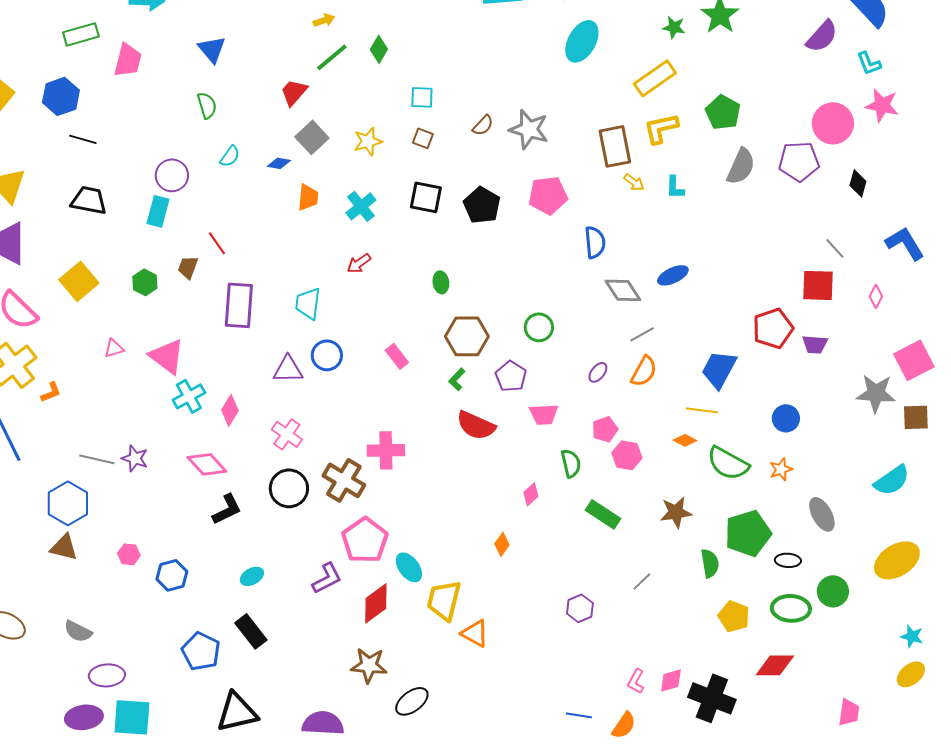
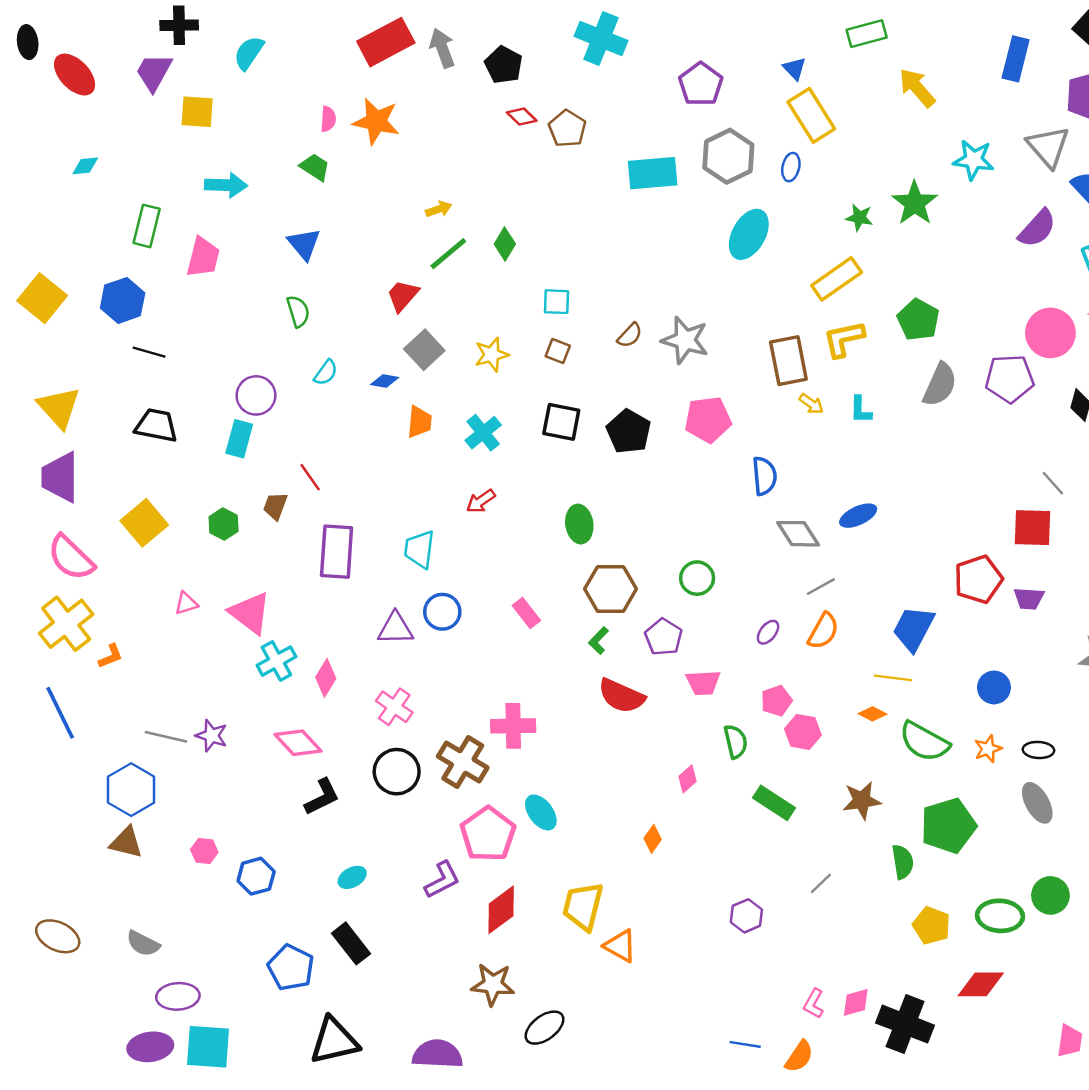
green rectangle: (81, 34) -> (147, 226), turned -60
green ellipse: (441, 282) -> (579, 524), size x1.4
black ellipse: (788, 560) -> (1038, 750), moved
cyan ellipse: (409, 567) -> (541, 812), moved

